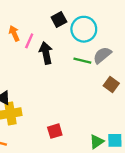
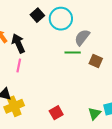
pink line: (29, 41) -> (19, 66), moved
black arrow: (46, 53) -> (18, 43), moved
green line: (82, 61) -> (73, 53), moved

